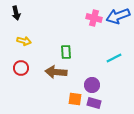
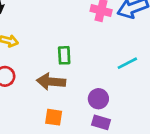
orange square: (75, 99) -> (54, 117), moved

